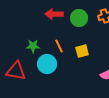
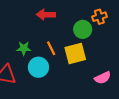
green circle: (79, 18) -> (83, 29), moved
yellow square: (82, 51) -> (75, 54), size x1.5

